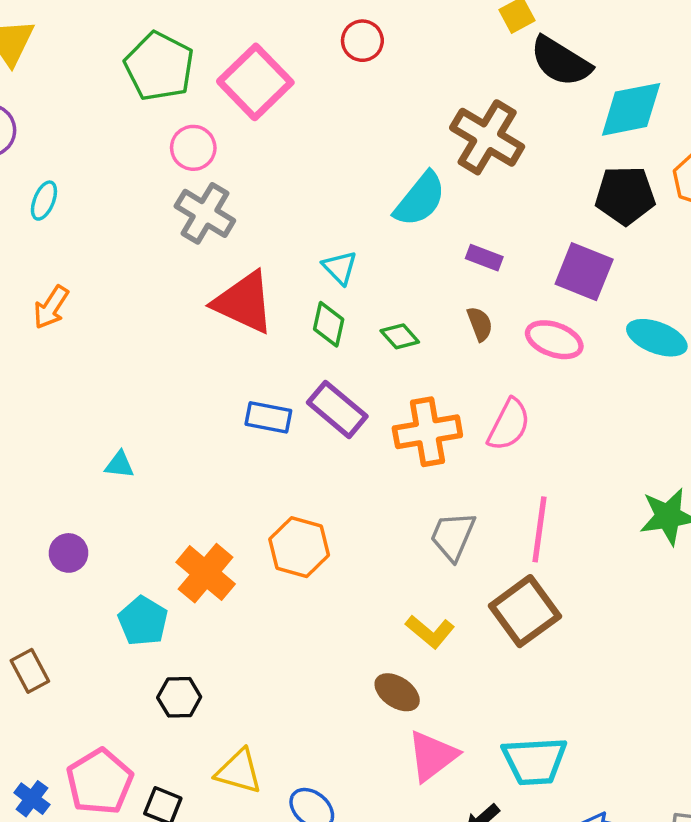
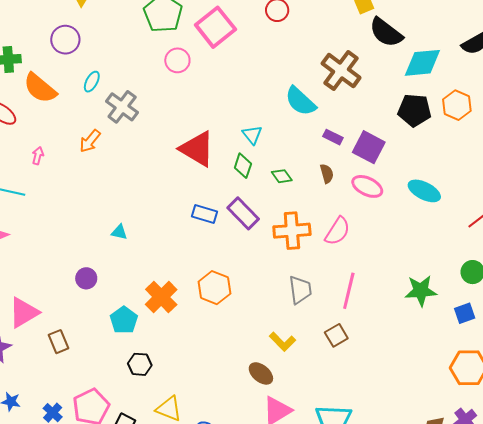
cyan semicircle: (420, 199) -> (300, 101), turned 88
gray cross: (205, 213) -> (122, 107), moved
purple square: (584, 272) -> (369, 147), moved
gray trapezoid: (453, 536) -> (300, 290), turned 144
brown square: (525, 611) -> (336, 335), size x0.6

